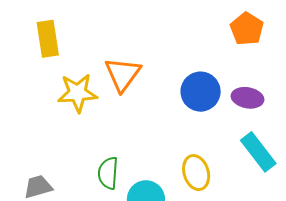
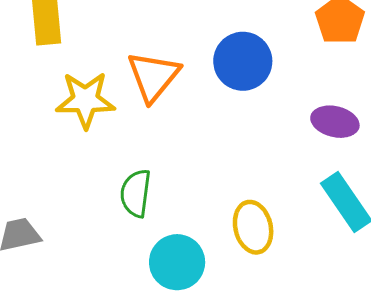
blue circle: (201, 92) -> (243, 61), moved
green semicircle: (108, 173) -> (136, 193), moved

